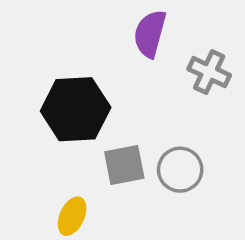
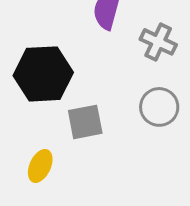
gray circle: (180, 170) -> (159, 107), moved

